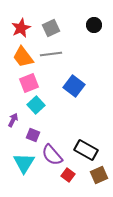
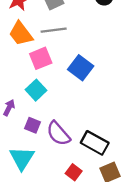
pink square: (29, 83) -> (41, 58), moved
purple semicircle: (52, 155) -> (58, 134), moved

